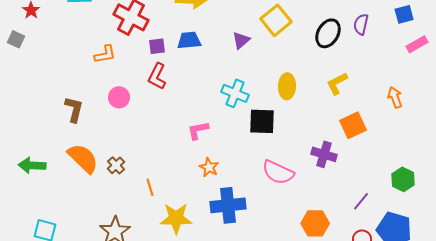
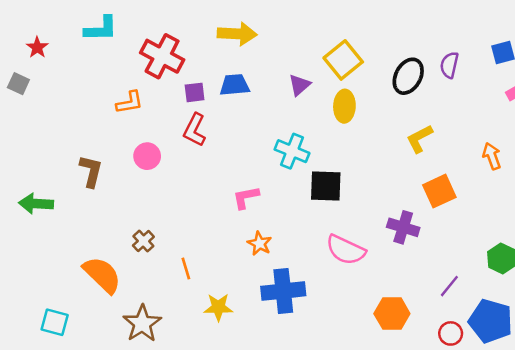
yellow ellipse: (287, 86) -> (344, 106), moved
orange semicircle: (83, 158) -> (102, 275), moved
green arrow: (32, 165) -> (36, 204), moved
yellow star: (176, 218) -> (218, 307), size x0.7

